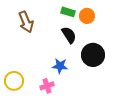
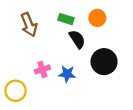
green rectangle: (68, 12) -> (66, 19), moved
pink cross: (47, 86) -> (42, 69), moved

